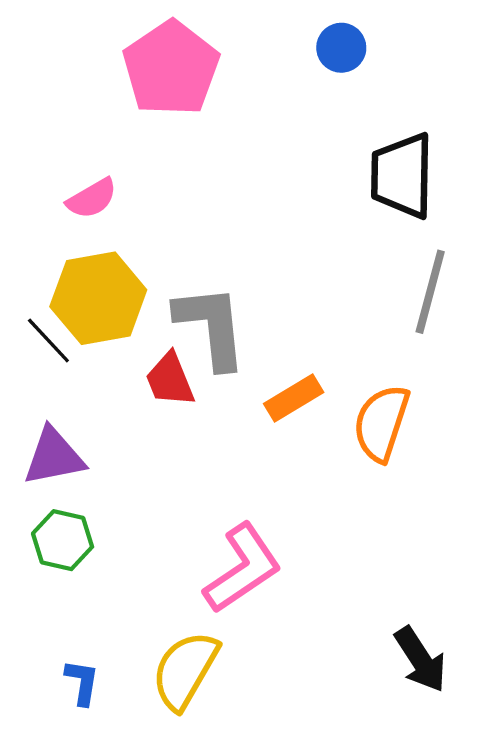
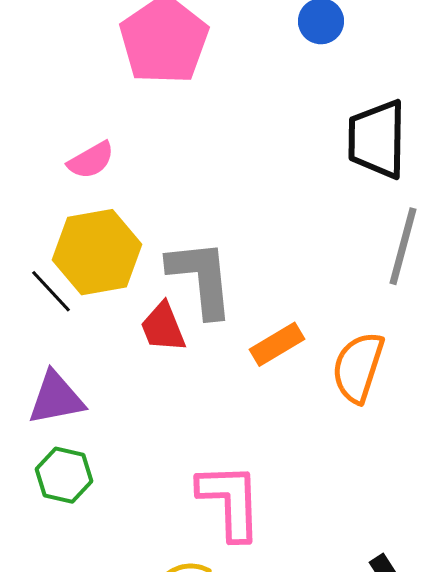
pink L-shape: (243, 568) -> (230, 501), turned -58

